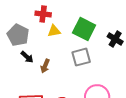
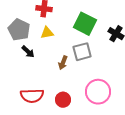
yellow triangle: (54, 31) -> (47, 33), moved
brown arrow: (45, 66) -> (63, 63), moved

